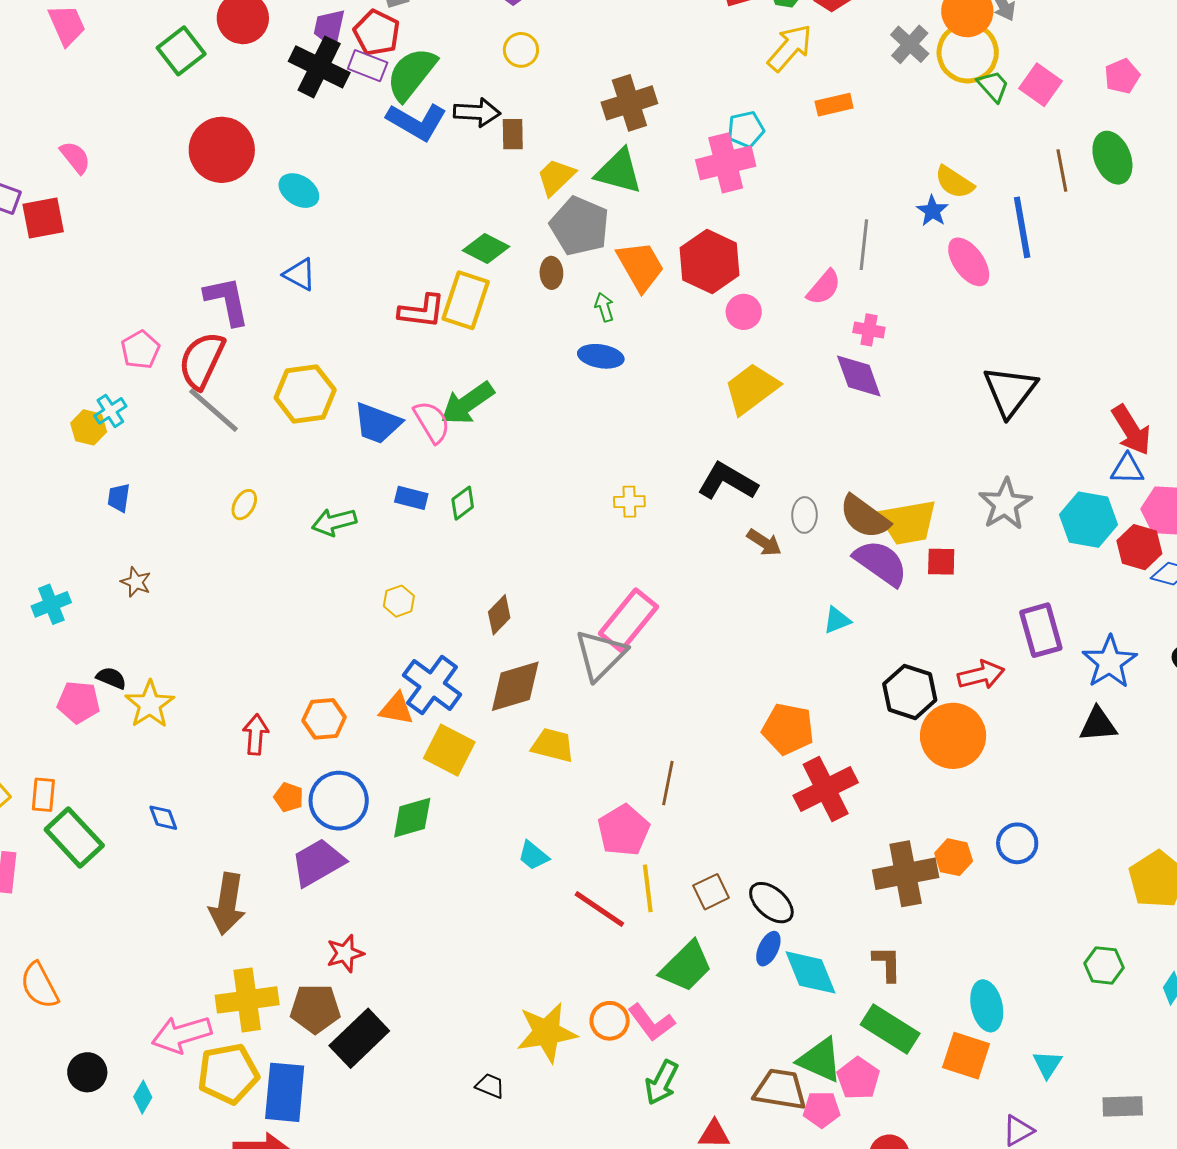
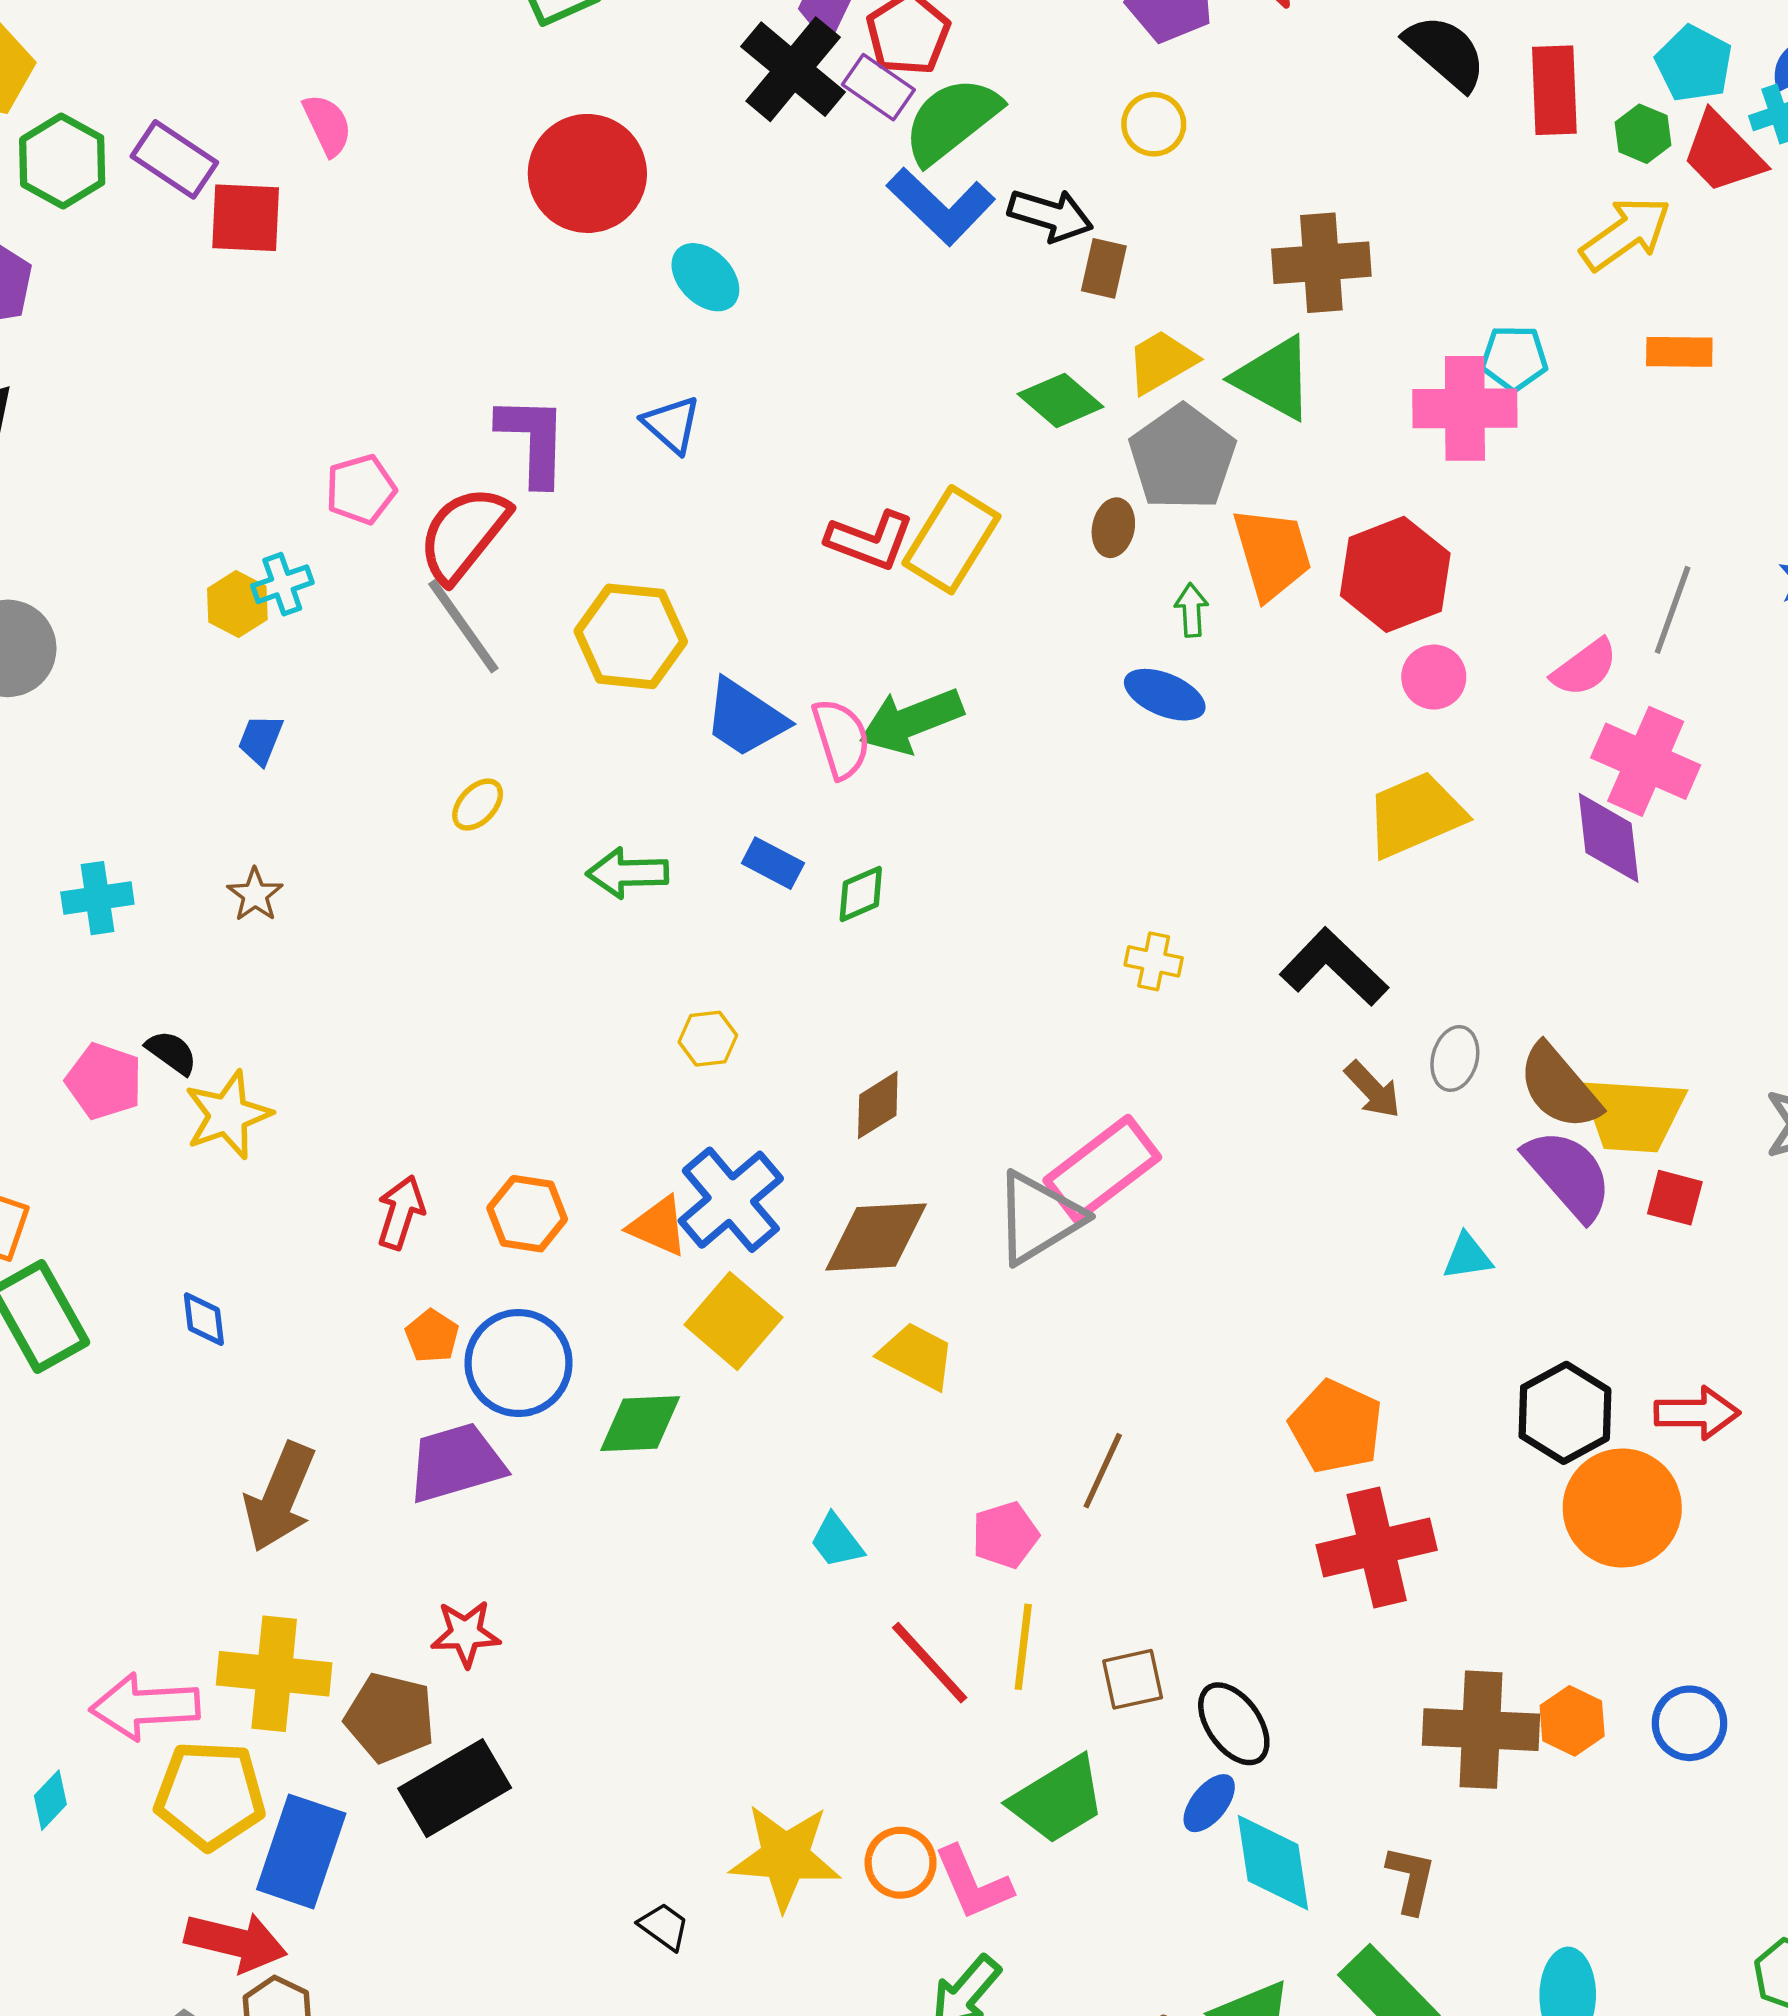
green diamond: (486, 249) -> (1061, 400), moved
pink cross: (869, 330) -> (1646, 761), size x1.8
pink pentagon: (624, 830) -> (1005, 1535), size x0.7

